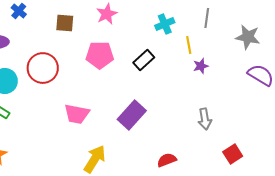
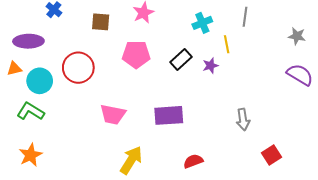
gray star: (248, 37) -> (297, 36), moved, size x0.7
purple star: (201, 66) -> (210, 66), moved
purple rectangle: (132, 115) -> (169, 115), turned 44
red semicircle: (167, 160) -> (193, 161), moved

